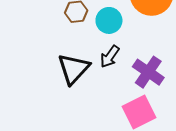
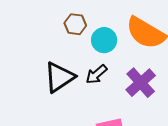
purple cross: (148, 72) -> (141, 83), moved

